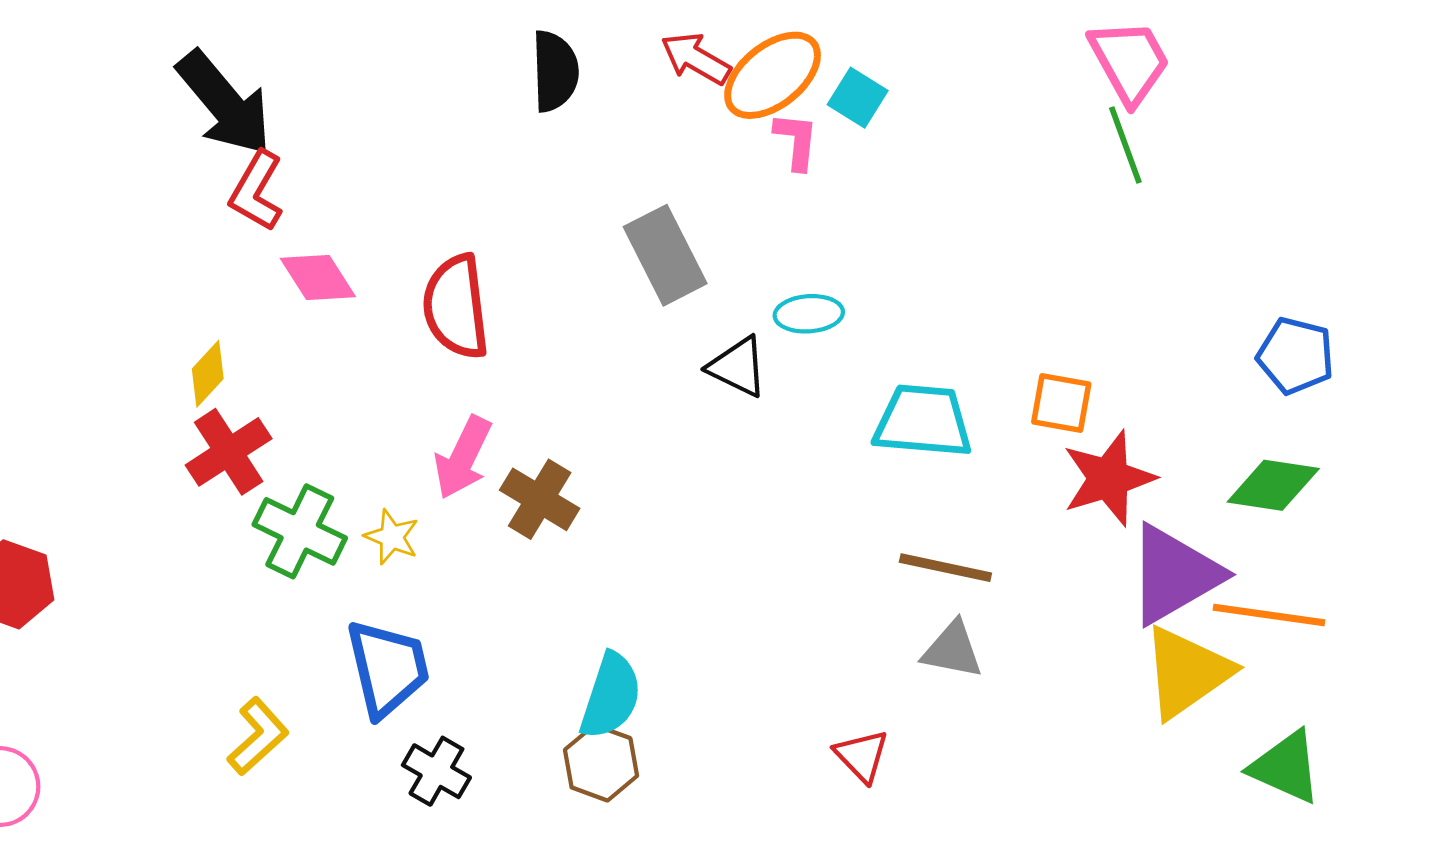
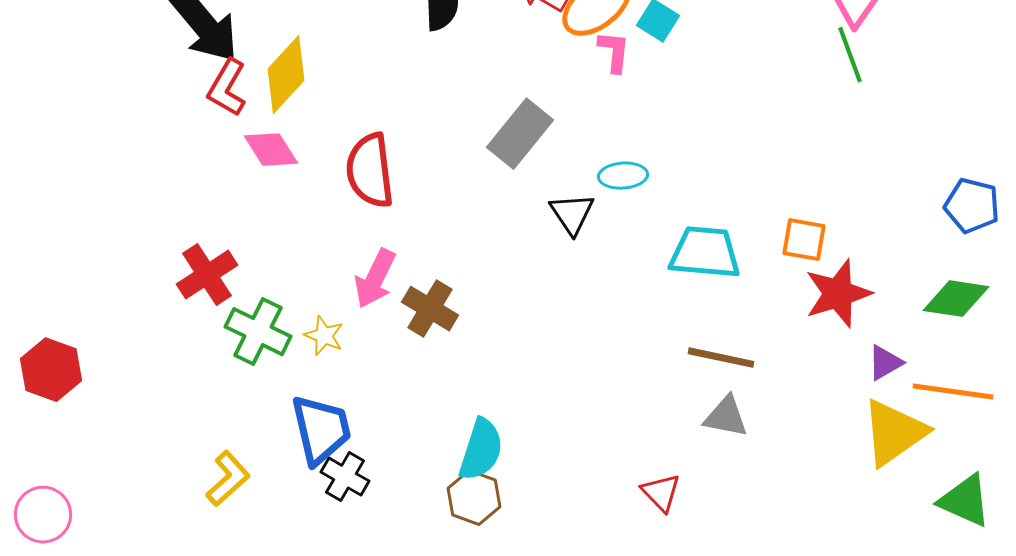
gray rectangle: (665, 255) -> (520, 134), turned 66
black triangle: (738, 367) -> (572, 214), turned 30
yellow diamond: (208, 374) -> (286, 75), moved, size x1.6
purple triangle: (1174, 575) -> (885, 363), size x0.5
black cross: (436, 771) -> (345, 477), moved

